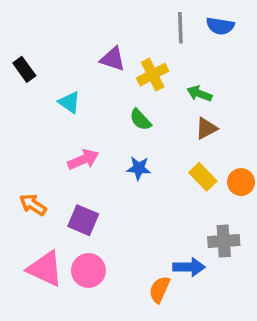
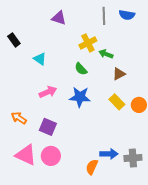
purple triangle: (113, 59) -> (59, 18), moved
green arrow: (199, 94) -> (106, 54), moved
blue star: (139, 168) -> (80, 97), size x1.5
gray cross: (224, 241) -> (133, 158), moved

